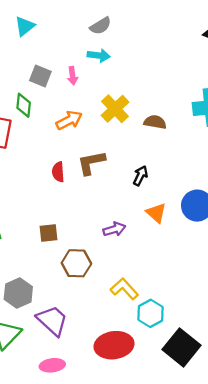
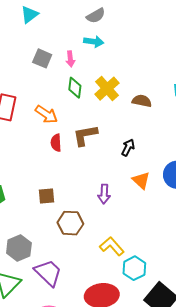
green diamond: (24, 105) -> (75, 88), moved
orange arrow: (69, 120) -> (46, 114), moved, turned 60
purple arrow: (114, 229) -> (104, 194), turned 108

